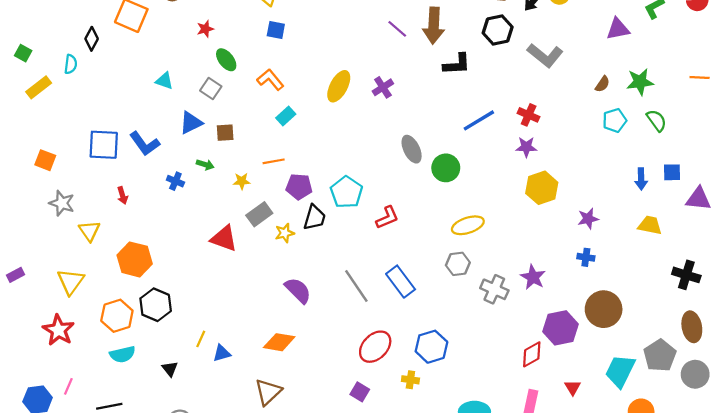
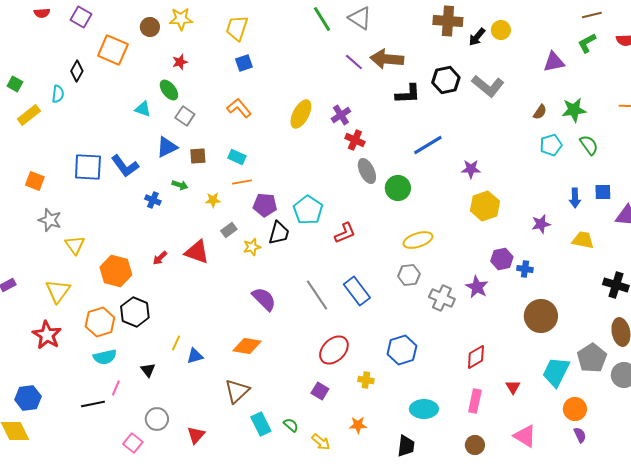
brown arrow: (434, 26) -> (387, 59), turned 92
blue square: (276, 30) -> (244, 63), turned -30
black hexagon: (498, 30) -> (446, 80), moved
green ellipse: (226, 60) -> (169, 90), moved
red cross: (529, 115) -> (355, 140), moved
cyan rectangle: (286, 116) -> (237, 157), moved, turned 66
red arrow: (122, 195) -> (160, 258), moved, turned 63
gray rectangle: (259, 214) -> (229, 230), size x0.7
purple star: (588, 219) -> (541, 224), moved
purple hexagon: (561, 328) -> (502, 259), moved, size x0.7
blue hexagon: (431, 347) -> (402, 350), moved
pink line: (68, 386) -> (116, 388), moved

